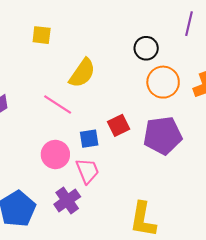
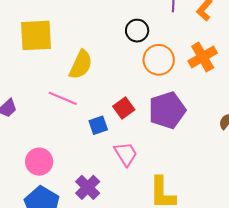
yellow square: (42, 35) -> (36, 35), size x1.8
pink circle: (55, 154) -> (39, 162), moved
pink trapezoid: (87, 171) -> (126, 154), moved

